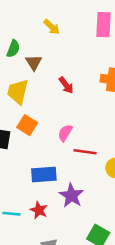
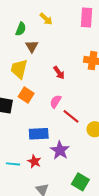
green semicircle: (13, 49) -> (21, 29), moved
red arrow: (66, 85) -> (59, 73), moved
red line: (85, 152) -> (71, 116), turned 30

